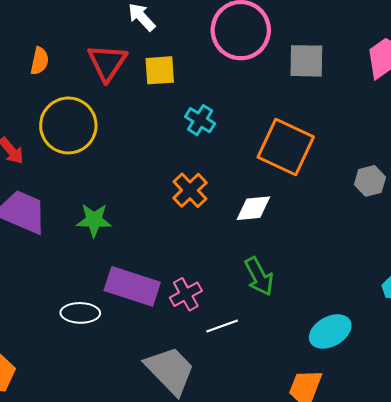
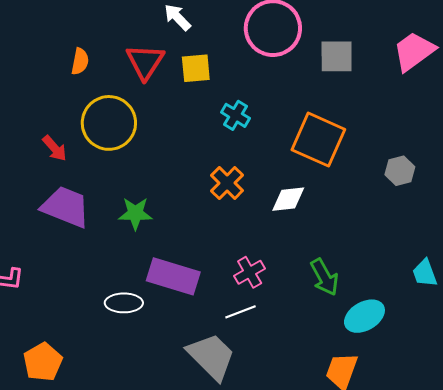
green arrow: (259, 276) -> (324, 277), moved
pink cross: (186, 294) -> (250, 272), moved
white line: (222, 326) -> (241, 312), moved

